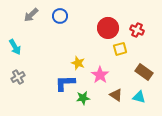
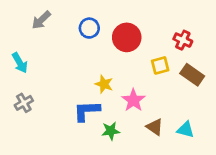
blue circle: (60, 16) -> (89, 28), moved
red circle: (108, 28) -> (127, 37), moved
brown rectangle: (144, 72) -> (192, 75), moved

